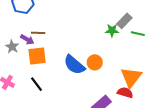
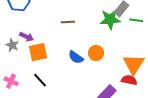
green star: (112, 30) -> (110, 19), size x1.5
brown line: (38, 33) -> (68, 22), moved
blue semicircle: (74, 65) -> (76, 57), size x0.7

